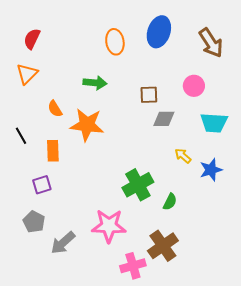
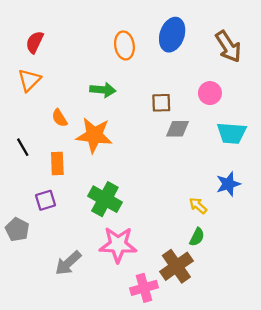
yellow arrow: (183, 156) -> (198, 206), moved
green cross: (138, 185) -> (105, 199), moved, turned -32
green semicircle: (170, 202) -> (197, 237), moved
gray pentagon: (34, 222) -> (17, 229), moved

